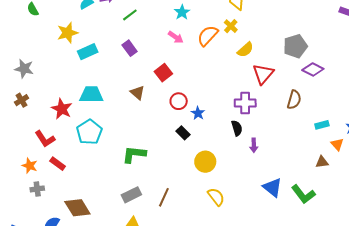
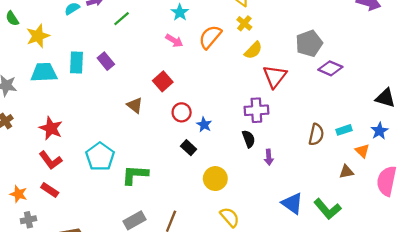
yellow cross: (231, 26) -> (244, 23), moved
yellow star: (68, 33) -> (38, 36), moved
purple rectangle: (130, 48) -> (106, 61), moved
cyan rectangle: (88, 52) -> (76, 63), turned -60
cyan trapezoid: (91, 95) -> (44, 72), moved
brown semicircle: (294, 100) -> (316, 134), moved
cyan pentagon: (89, 132) -> (100, 157), moved
red L-shape: (45, 139) -> (50, 160), moved

